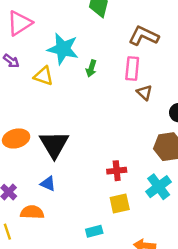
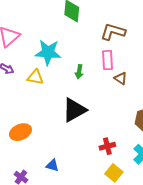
green arrow: (91, 68) -> (79, 72), moved
black triangle: (54, 144) -> (74, 110), moved, turned 40
yellow square: (120, 204) -> (114, 173), turned -30

